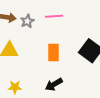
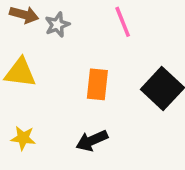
pink line: (54, 16) -> (123, 22), moved, turned 66

